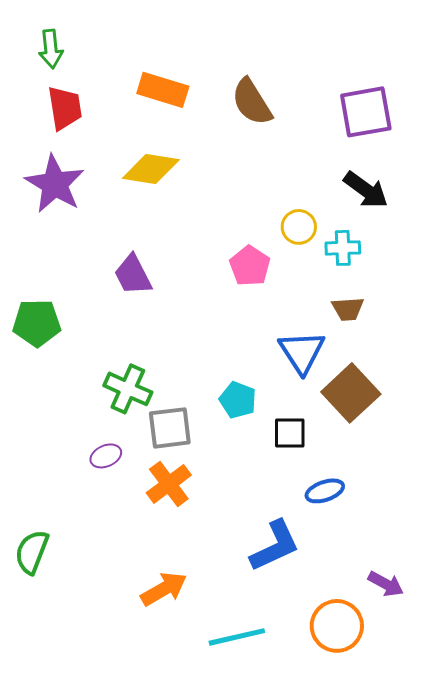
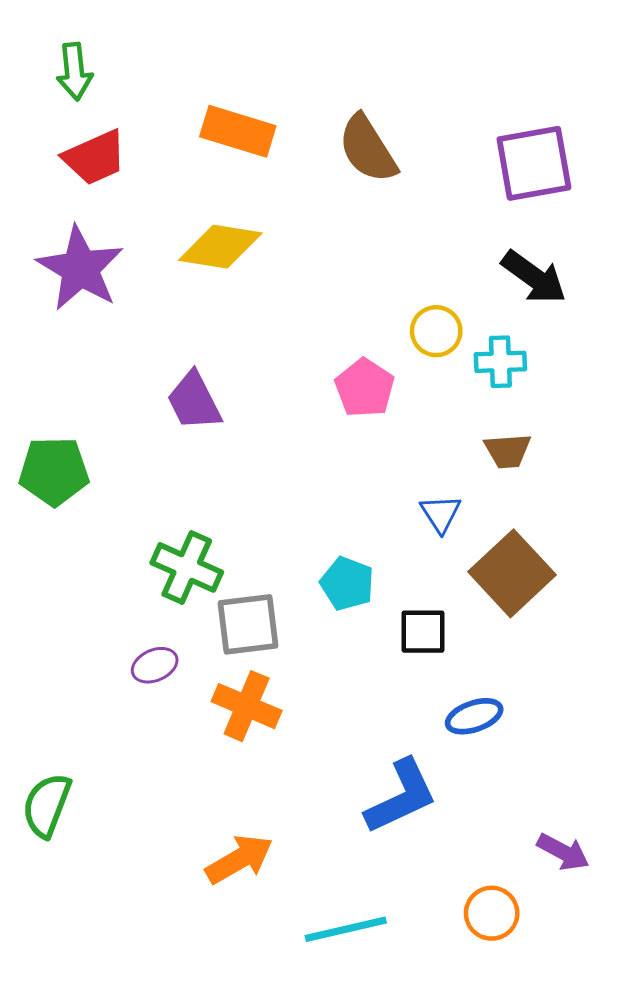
red trapezoid: (65, 108) -> (95, 158), turned 75
blue triangle: (302, 352) -> (441, 514), size x0.6
orange cross: (169, 484) -> (247, 706), turned -30
orange circle: (337, 626) -> (492, 913), size x0.7

